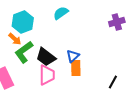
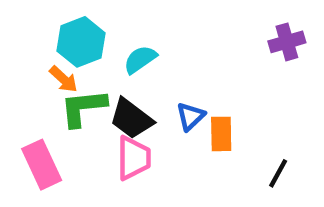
cyan semicircle: (61, 13) -> (140, 59), moved
green L-shape: (24, 52) -> (83, 108), turned 30
orange rectangle: (76, 68) -> (221, 134), moved

